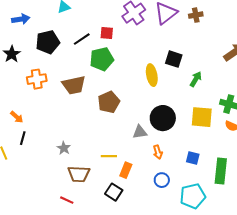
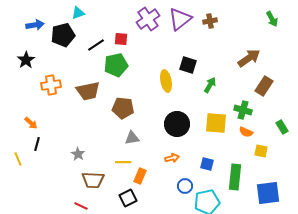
black pentagon: (48, 42) -> (63, 35), moved
brown pentagon: (109, 102) -> (123, 108), turned 30
gray triangle: (140, 132) -> (132, 138), moved
orange arrow: (158, 152) -> (172, 158), turned -88
blue circle: (162, 180) -> (185, 186), moved
black square: (114, 192) -> (128, 198), turned 30

